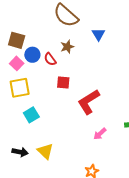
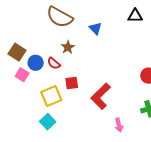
brown square: (17, 40) -> (17, 52), turned 30
yellow square: (20, 88) -> (51, 96), moved
pink arrow: (100, 134) -> (119, 125), turned -48

